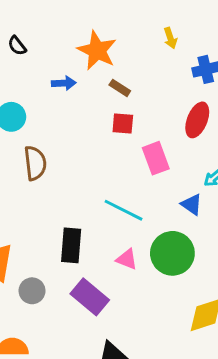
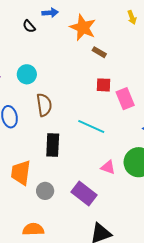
blue arrow: (64, 83) -> (50, 13), moved
red square: (123, 123) -> (104, 85), moved
cyan line: (123, 210) -> (91, 126), moved
black rectangle: (71, 245) -> (53, 145), moved

